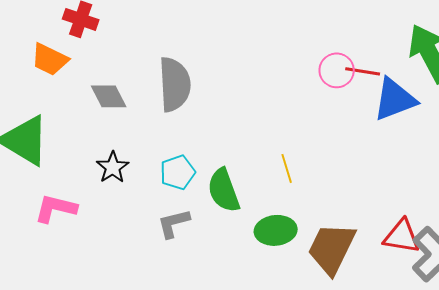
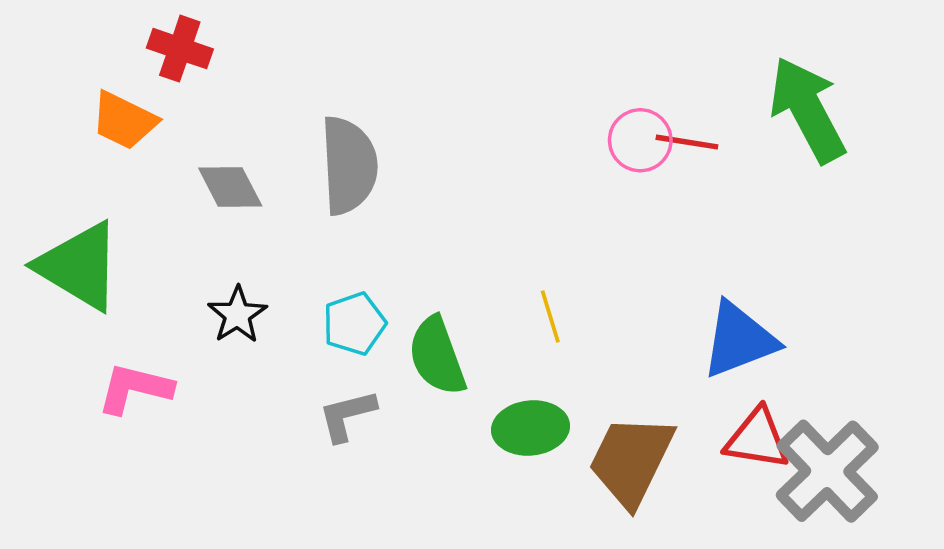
blue triangle: (395, 99) -> (739, 340), moved

